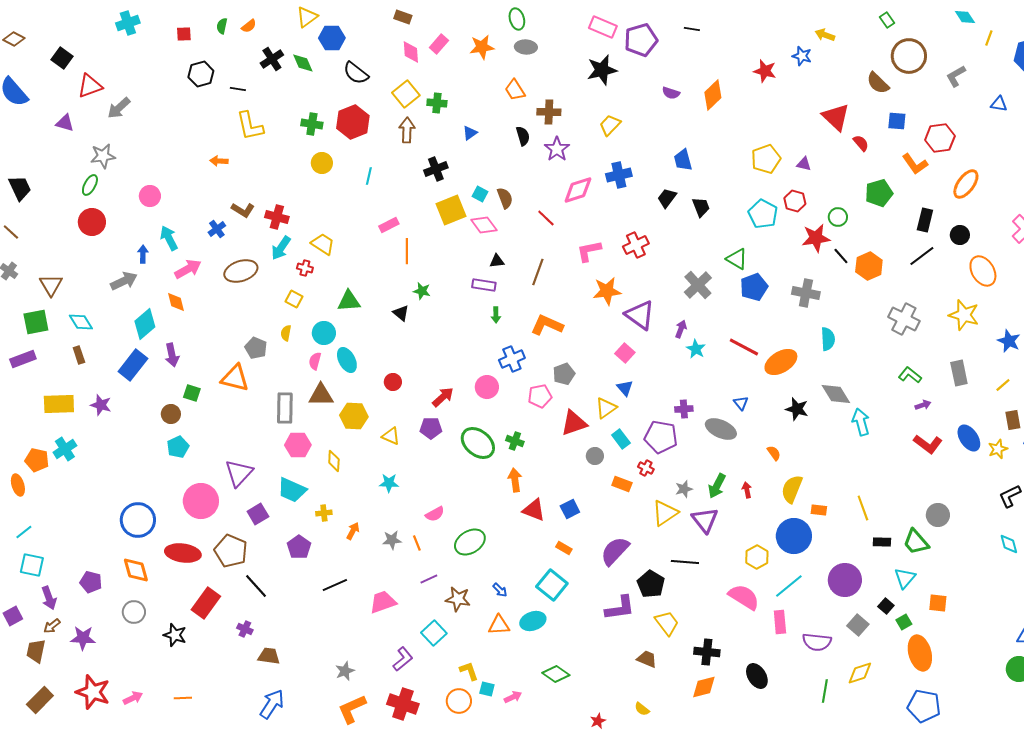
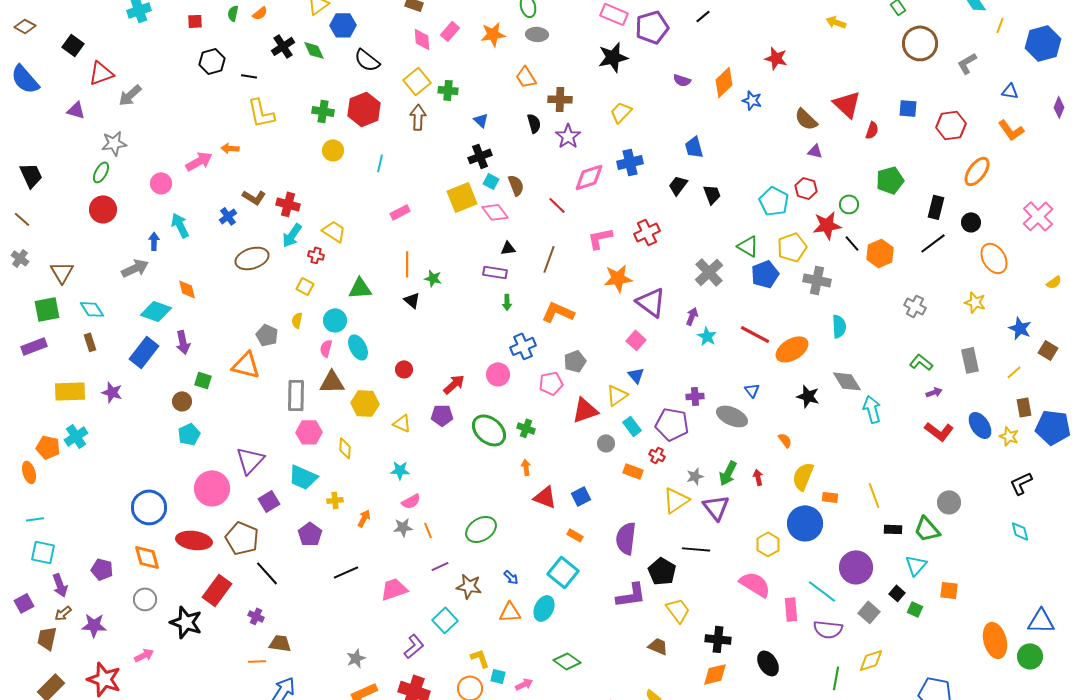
black line: (692, 29) -> (703, 16), turned -49
blue star: (802, 56) -> (752, 100), moved
brown semicircle: (878, 83) -> (806, 119), moved
blue triangle: (470, 133) -> (481, 120), turned -42
red semicircle: (861, 143) -> (872, 130), turned 60
yellow pentagon: (766, 159) -> (792, 247), moved
orange L-shape: (915, 164) -> (1011, 130), moved
black cross: (436, 169) -> (480, 156), moved
orange line: (407, 251) -> (407, 264), moved
pink arrow: (188, 269) -> (199, 161), moved
yellow star: (964, 315) -> (975, 302), size x0.7
gray cross: (904, 319) -> (915, 306), size x0.7
cyan diamond: (145, 324) -> (156, 311), turned 60
yellow star: (998, 449) -> (1009, 436), turned -30
orange arrow: (515, 480) -> (526, 467), size x0.7
pink semicircle: (435, 514) -> (411, 501), moved
cyan line: (24, 532) -> (35, 519), turned 30
purple semicircle: (615, 551) -> (626, 538), turned -36
cyan line: (789, 586) -> (822, 591), moved, turned 76
cyan ellipse: (533, 621) -> (544, 608), turned -45
green square: (904, 622) -> (915, 609), turned -35
black star: (175, 635) -> (186, 622), size x1.4
orange ellipse: (920, 653) -> (995, 640), moved
pink arrow: (133, 698) -> (144, 655), moved
orange line: (183, 698) -> (257, 661), moved

